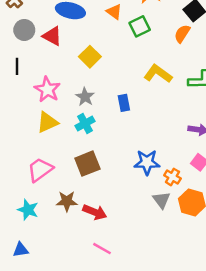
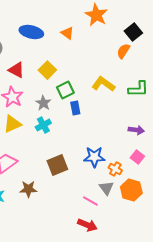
green square: (140, 26) -> (65, 90), moved
red triangle: (52, 36) -> (16, 70), moved
brown square: (87, 164) -> (57, 165), moved
red arrow: (95, 212) -> (87, 225), moved
pink line: (102, 249) -> (90, 201), moved

